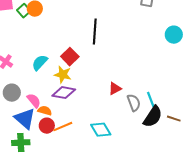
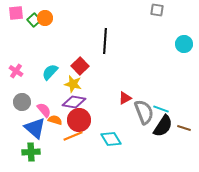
cyan line: (151, 100) -> (161, 109), turned -49
gray semicircle: (134, 103) -> (144, 112), size x1.4
red circle: (47, 126) -> (79, 120), moved, size x1.5

